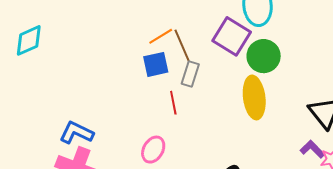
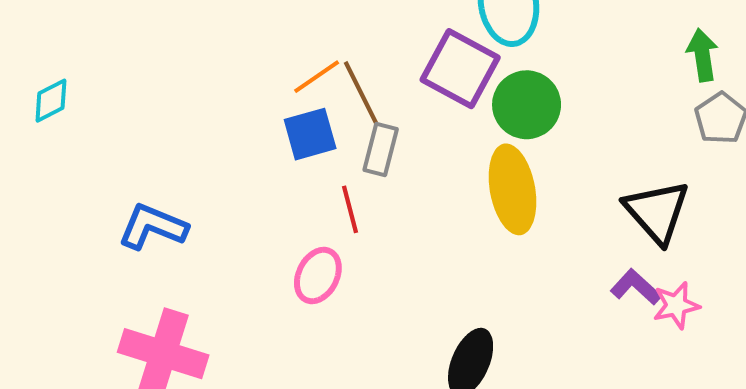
cyan diamond: (29, 40) -> (51, 101), size x0.7
blue L-shape: (76, 133) -> (153, 227), moved
pink ellipse: (153, 150) -> (318, 275), moved

